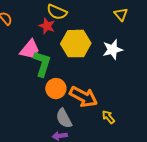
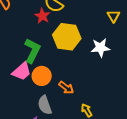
pink trapezoid: (30, 49) -> (22, 71), moved
orange arrow: (84, 97) -> (66, 88), size x0.6

